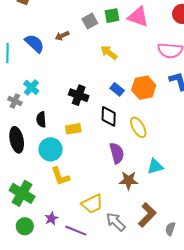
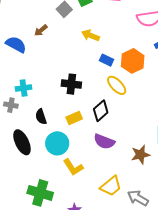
cyan cross: (31, 87) -> (24, 88), turned -35
blue rectangle: (117, 89) -> (107, 60), moved
black diamond: (109, 116) -> (101, 111), moved, turned 60
yellow ellipse: (138, 127) -> (117, 85), moved
purple semicircle: (117, 153) -> (104, 142), moved, turned 140

